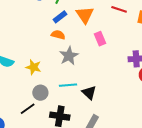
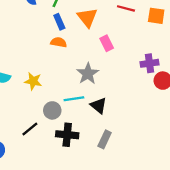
blue rectangle: (60, 17) -> (59, 22), turned -72
gray star: (69, 56) -> (88, 74), moved
gray circle: (40, 93) -> (52, 110), moved

